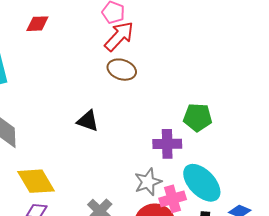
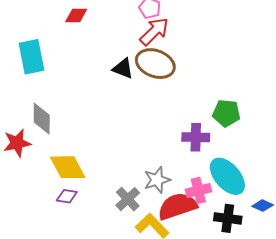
brown ellipse: (122, 70) -> (155, 64), size x1.4
black triangle: (88, 121) -> (123, 69), moved
gray star: (148, 182) -> (157, 180), moved

